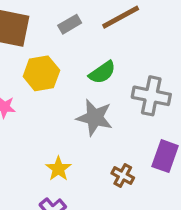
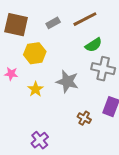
green semicircle: (102, 72) -> (94, 45), moved
yellow star: (58, 169) -> (36, 89), moved

